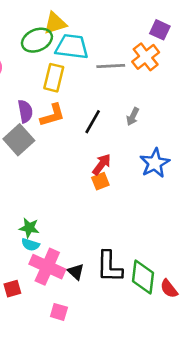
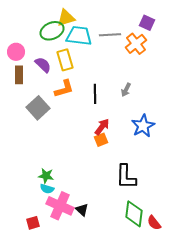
gray line: (111, 66) -> (110, 35), moved
yellow rectangle: (54, 78) -> (65, 60), turned -30
purple semicircle: (25, 111) -> (43, 65), moved, turned -36
black line: (93, 122) -> (95, 94), turned -30
black L-shape: (109, 267) -> (126, 177), moved

